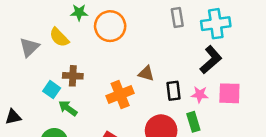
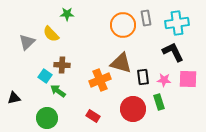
orange circle: (110, 26) -> (123, 25), moved
black L-shape: (211, 60) -> (173, 52), turned -75
brown triangle: (146, 73) -> (121, 63), size x1.6

